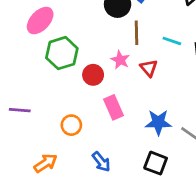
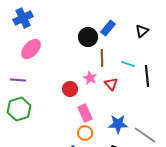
green hexagon: (62, 53) -> (19, 109), moved
purple line: (20, 110) -> (18, 80), moved
orange circle: (71, 125) -> (85, 133), moved

